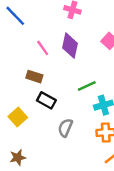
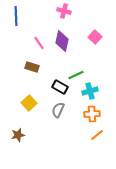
blue line: (15, 16) -> (16, 16), turned 42
black rectangle: (46, 100) -> (60, 87), moved
yellow square: (18, 117) -> (29, 103), moved

